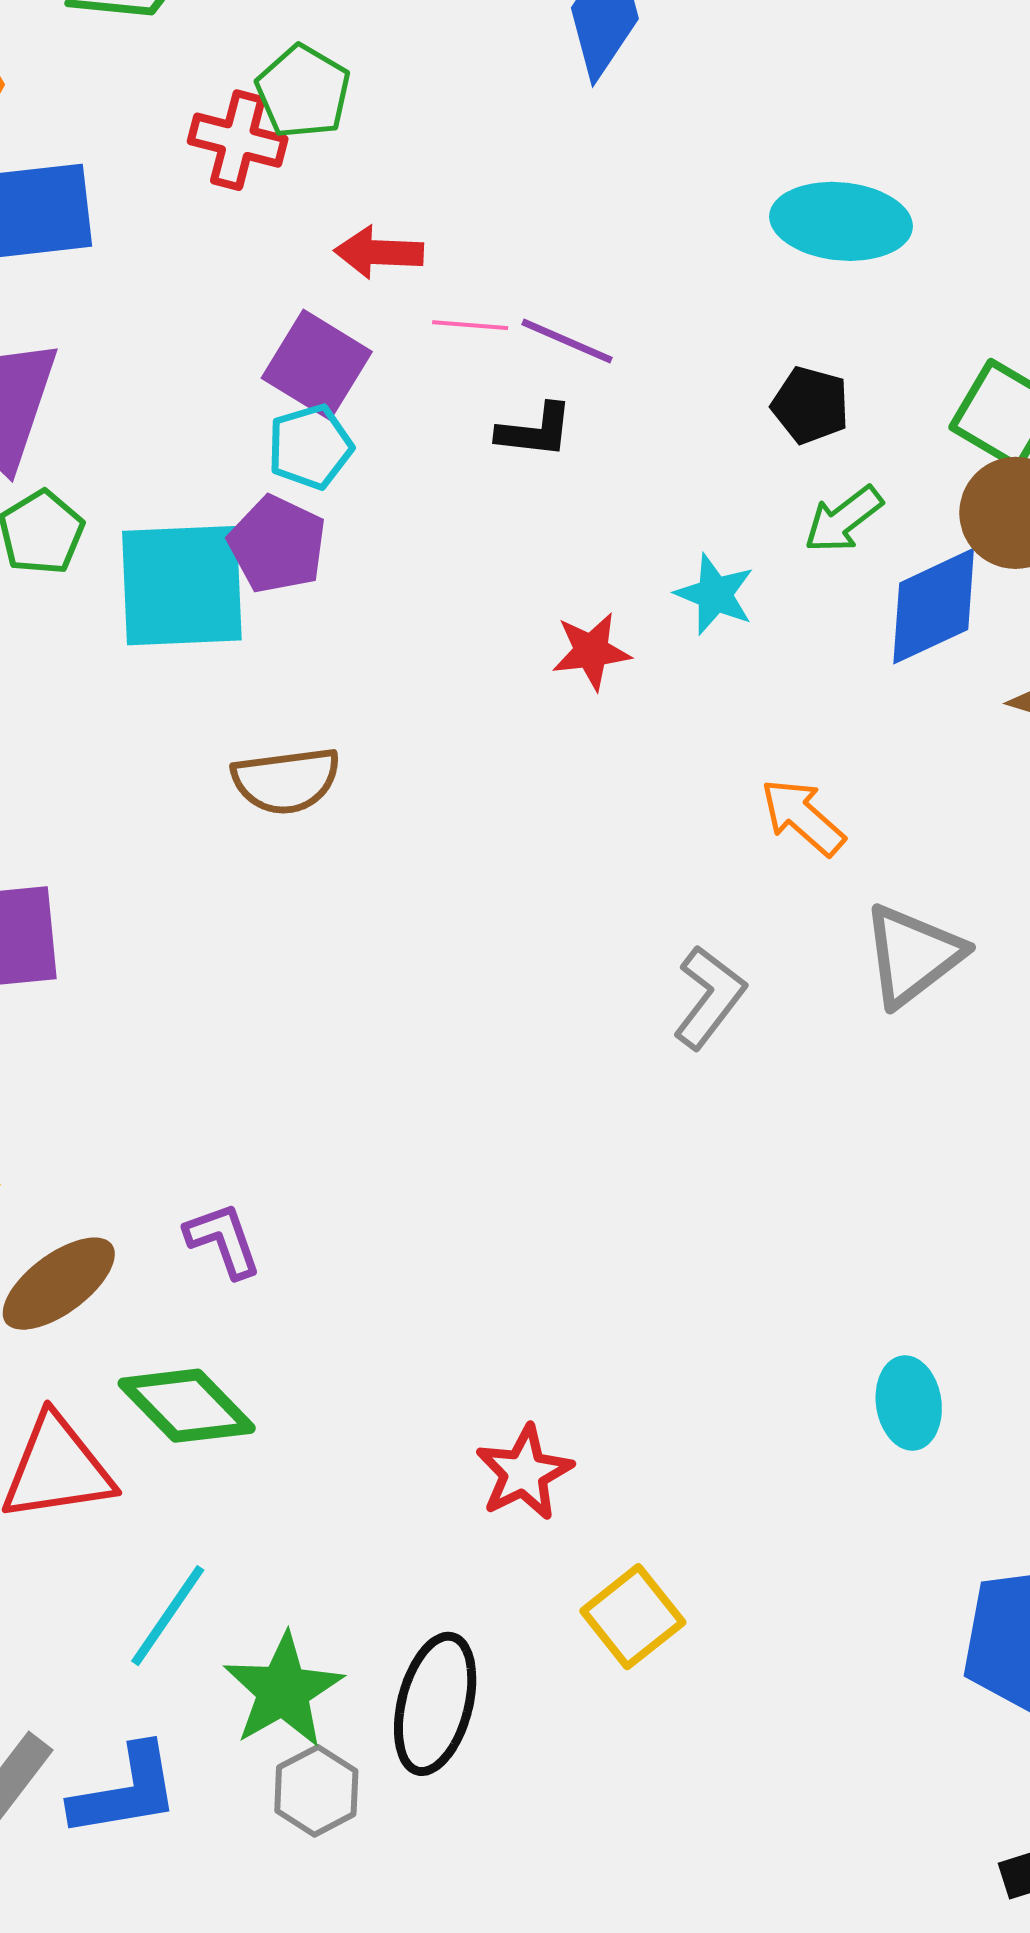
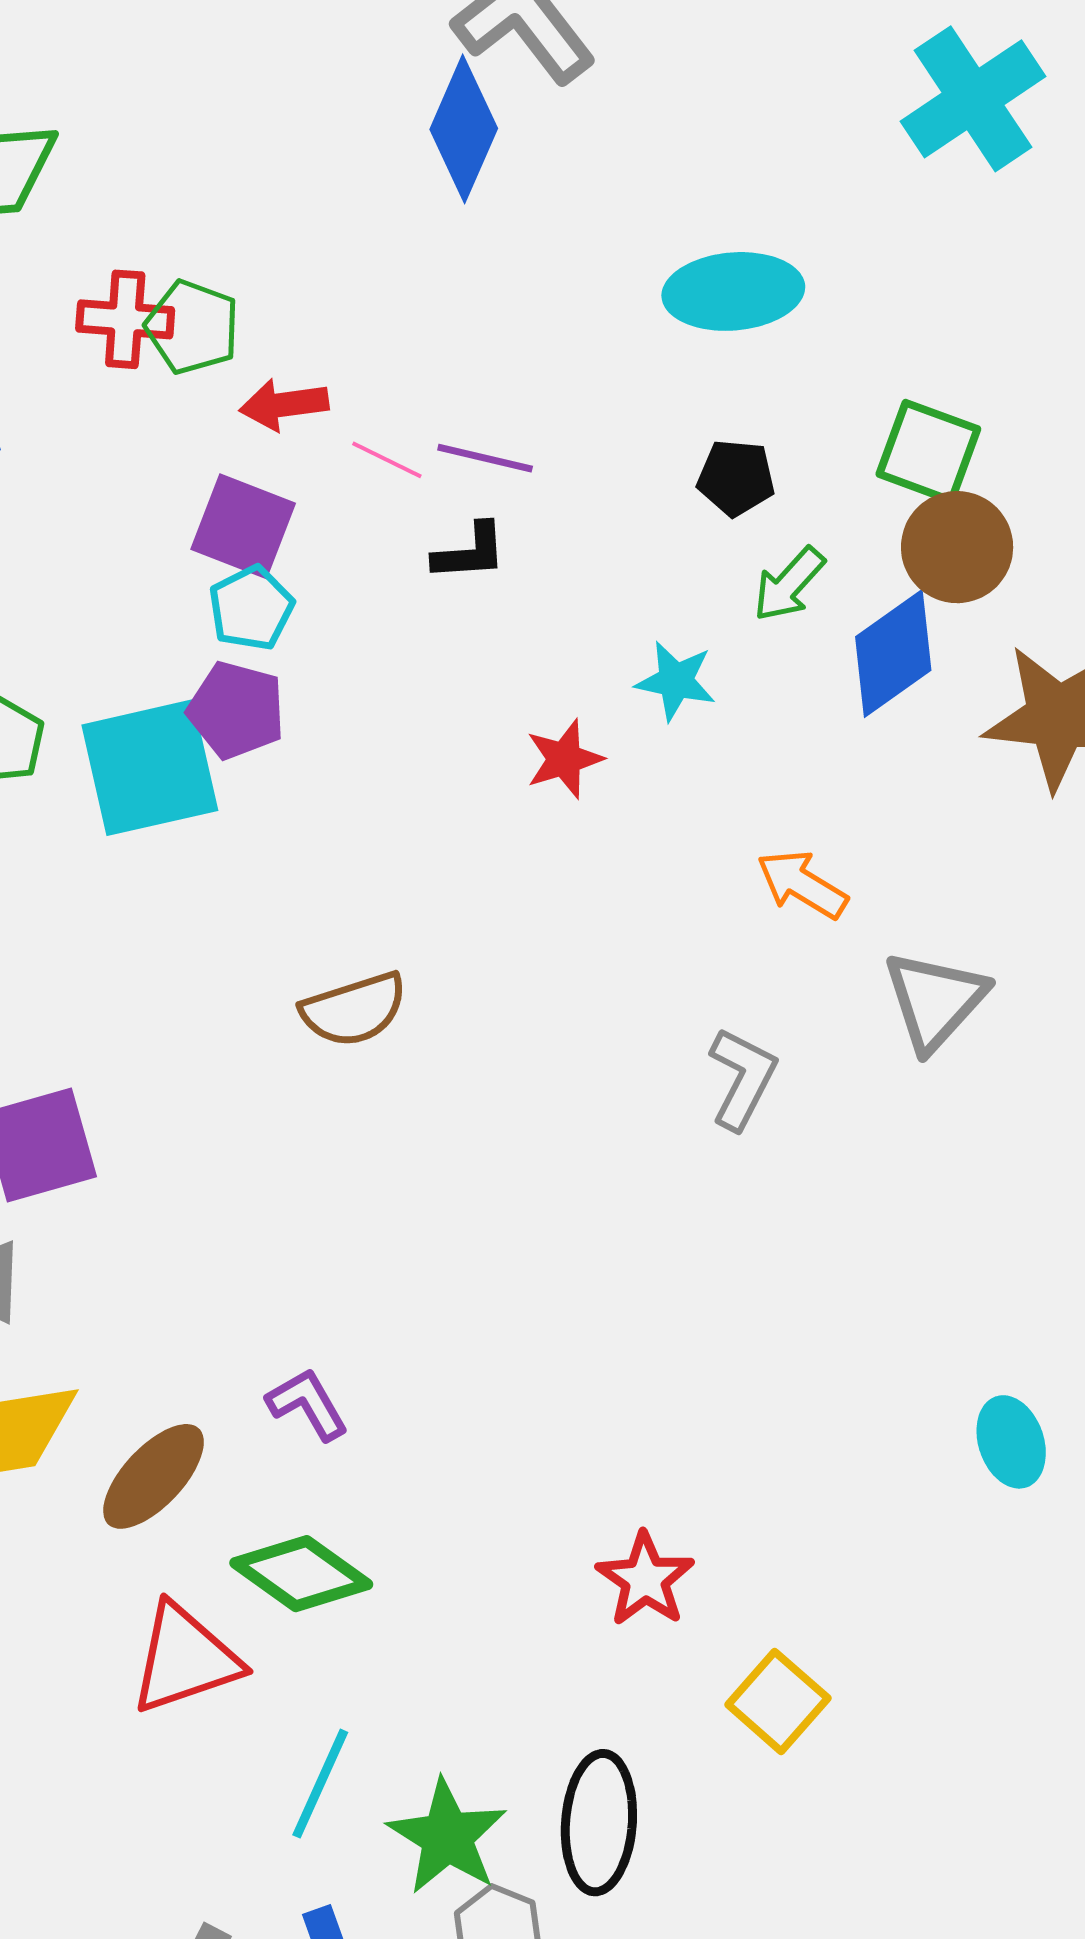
green pentagon: (303, 92) -> (192, 327), moved
pink line: (470, 325) -> (387, 460), turned 32
brown semicircle: (286, 781) -> (354, 1009), moved

